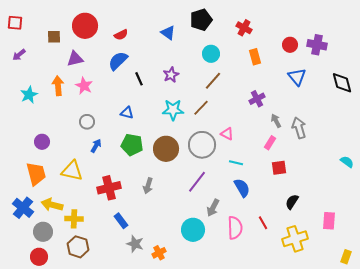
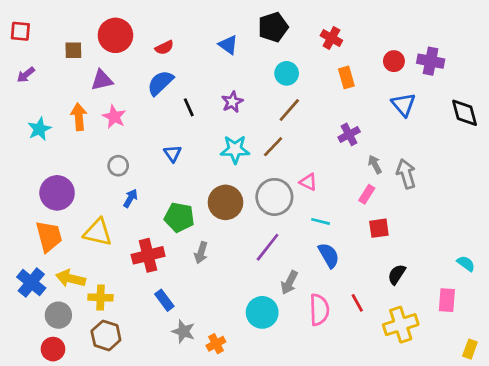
blue triangle: (127, 113) -> (173, 153), turned 40
purple circle: (42, 142) -> (57, 193), size x1.6
green pentagon: (132, 145) -> (179, 217), moved
cyan semicircle: (347, 162) -> (466, 264), moved

